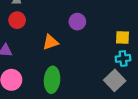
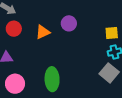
orange triangle: (50, 42) -> (43, 32), moved

